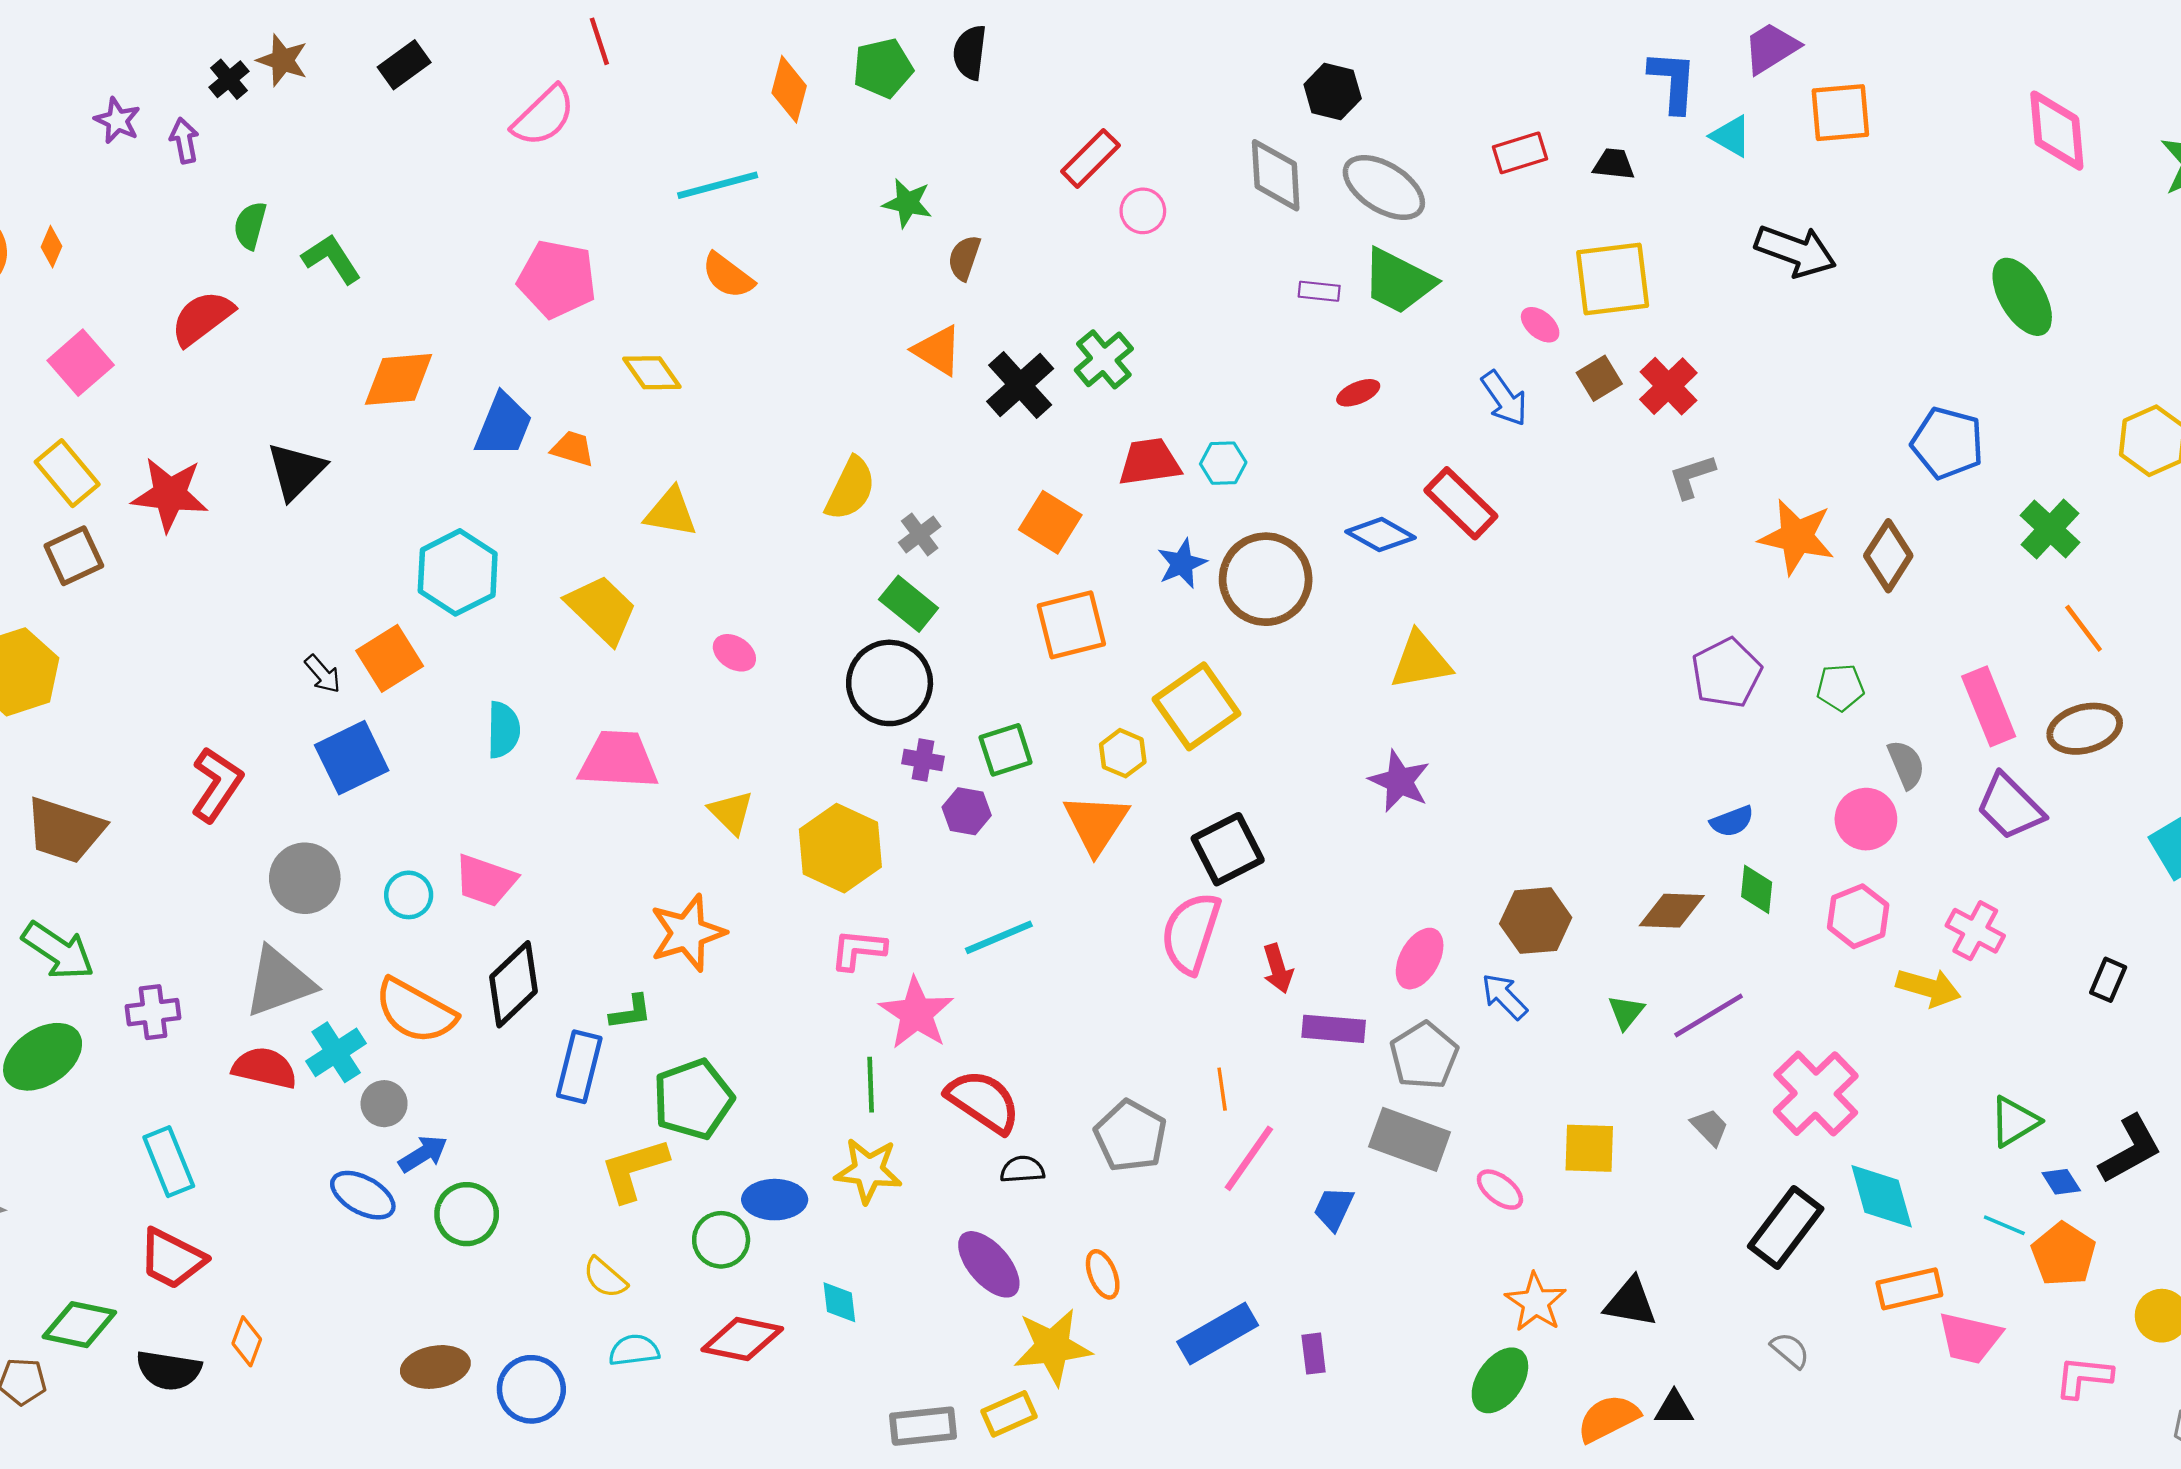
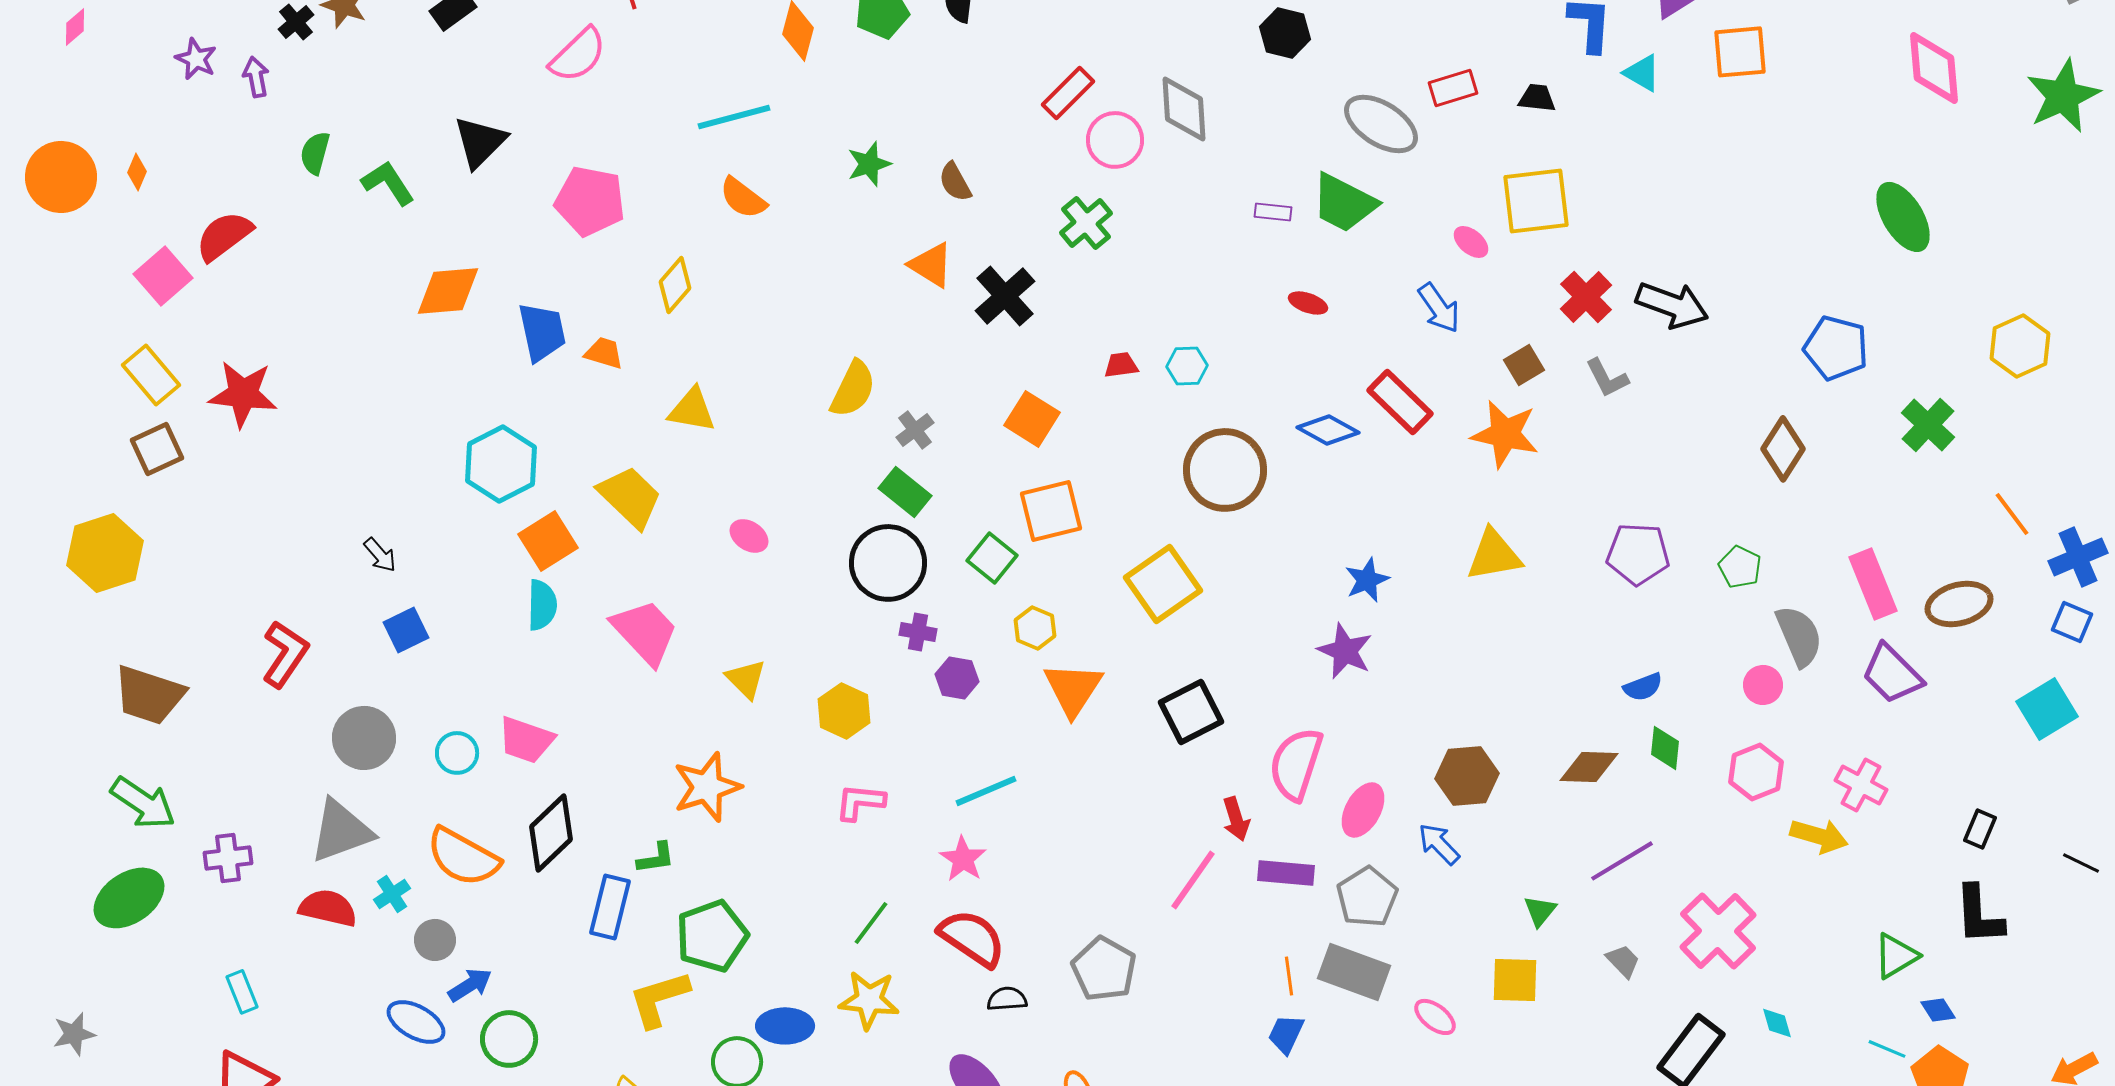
gray diamond: (1276, 175) -> (1184, 109), moved
gray ellipse: (1384, 187) -> (1381, 124), moved
green star: (907, 203) -> (869, 164), moved, turned -30
pink circle: (1143, 211) -> (1115, 140), size x1.4
black arrow: (1796, 251) -> (1672, 305), moved
brown semicircle: (964, 258) -> (955, 182), turned -48
red semicircle: (202, 318) -> (224, 236), moved
green cross: (1104, 359) -> (1086, 223), moved
yellow diamond: (652, 373) -> (675, 285), turned 76
brown square: (1599, 378) -> (1524, 365), moved
red ellipse: (1358, 393) -> (1308, 303), turned 42
blue trapezoid: (503, 425) -> (542, 332), turned -34
red trapezoid: (1150, 462) -> (1121, 365), size x0.6
black triangle: (296, 471) -> (480, 142), moved
gray L-shape: (1692, 476) -> (1607, 378), turned -99
orange star: (1797, 537) -> (1505, 434), moved
blue star: (1182, 564) -> (1367, 580), moved
orange line: (2084, 628) -> (2012, 514), moved
orange square: (390, 658) -> (548, 541), moved
yellow triangle: (1421, 661) -> (1494, 555), moved
purple pentagon: (1726, 673) -> (1638, 554), turned 30
green pentagon: (1840, 687) -> (1740, 567), turned 30
green square: (1006, 750) -> (992, 558), moved, turned -33
yellow hexagon: (1123, 753) -> (1035, 628), moved
blue square: (352, 758) -> (406, 630), size x0.7
pink trapezoid: (618, 760) -> (645, 632), turned 44
gray semicircle: (1906, 764) -> (1799, 636), size x1.4
pink circle: (1866, 819) -> (1763, 685), size x0.7
yellow hexagon: (840, 848) -> (844, 711), size x0.7
pink semicircle: (1191, 933) -> (1296, 764), moved
green triangle: (1626, 1012) -> (1540, 911), moved
pink star: (916, 1013) -> (963, 859), moved, size x0.7
cyan cross: (336, 1052) -> (392, 894), size x0.7
green line: (871, 1085) -> (871, 923), turned 39
orange line: (1222, 1089) -> (1289, 976), moved
black L-shape: (2130, 1149) -> (1979, 915), moved, turned 116
pink line: (1249, 1158) -> (1193, 880), moved
cyan rectangle: (169, 1162) -> (242, 992), size x0.7
cyan diamond: (1882, 1196) -> (1777, 1023), size x0.5

